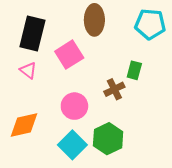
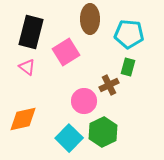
cyan pentagon: (150, 24) -> (129, 34), moved
pink circle: (74, 106) -> (84, 101), moved

